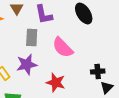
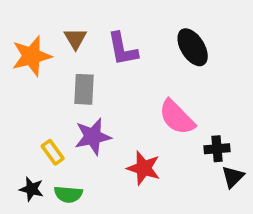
gray rectangle: (32, 37) -> (84, 89), moved
pink semicircle: (63, 47) -> (177, 117), moved

